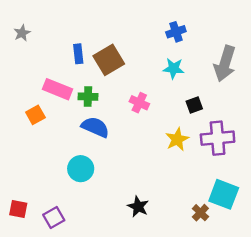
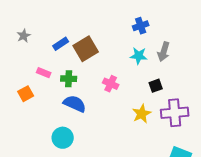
gray star: (22, 33) -> (24, 36), moved
blue rectangle: (78, 54) -> (61, 44), turned 63
gray arrow: (225, 64) -> (164, 52), moved, size x0.7
pink rectangle: (57, 89) -> (44, 73), size x0.6

